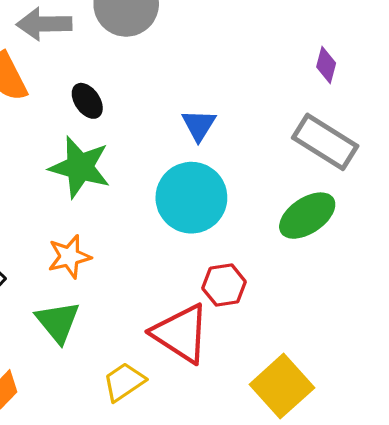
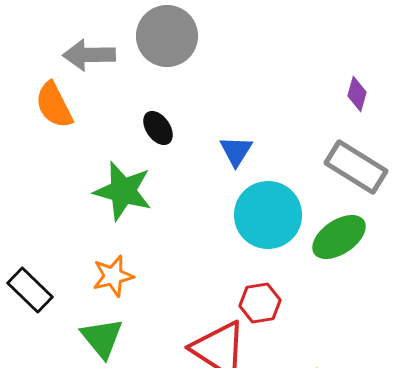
black ellipse: (87, 101) -> (158, 128), moved
cyan circle: (191, 198) -> (268, 215), moved

